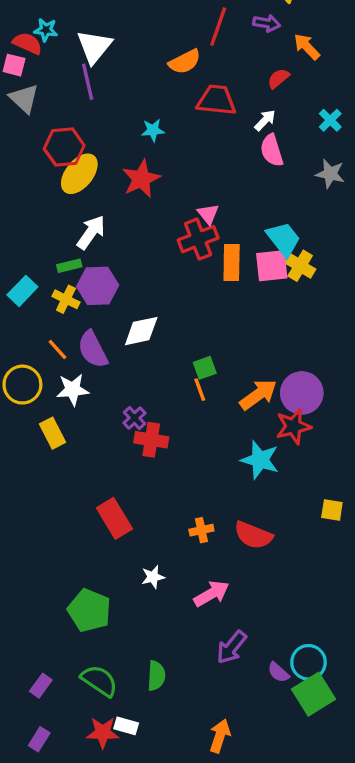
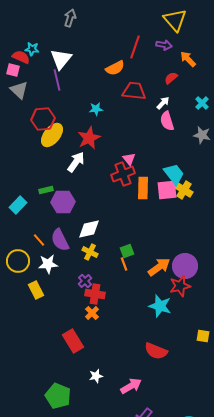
white arrow: (91, 232) -> (76, 162), moved
yellow cross: (66, 299) -> (90, 252), moved
orange cross: (201, 530) -> (92, 313), moved, turned -32

